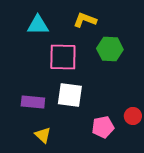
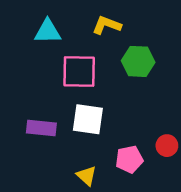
yellow triangle: (43, 135) -> (87, 176), moved

